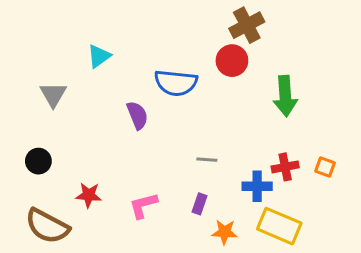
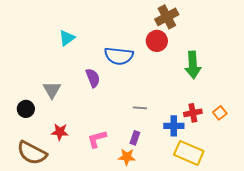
gray triangle: (53, 95) -> (52, 90), moved
orange square: (325, 167) -> (220, 113), turned 32
orange star: (225, 232) -> (127, 157), moved

